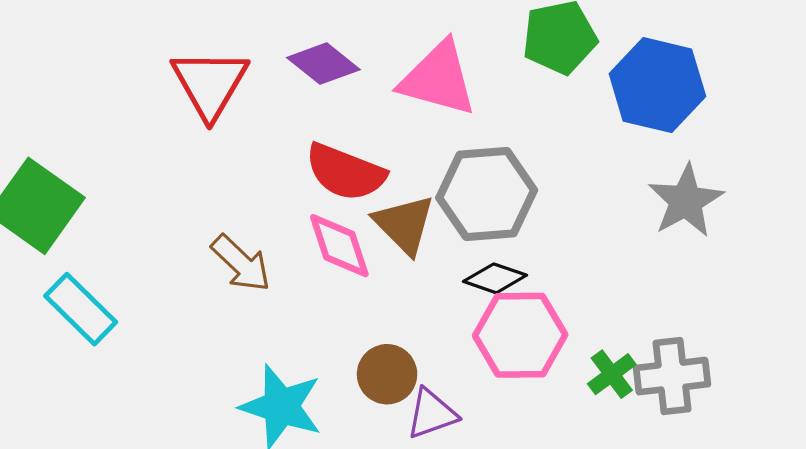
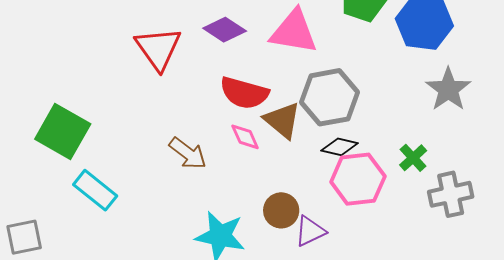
pink diamond: (339, 246) -> (245, 137), size x0.7
green cross: (612, 374) -> (413, 158), moved

